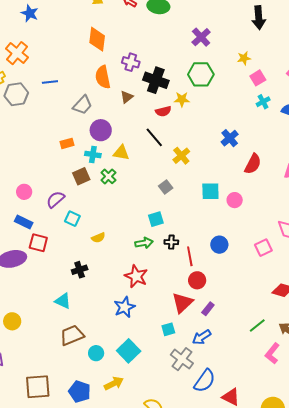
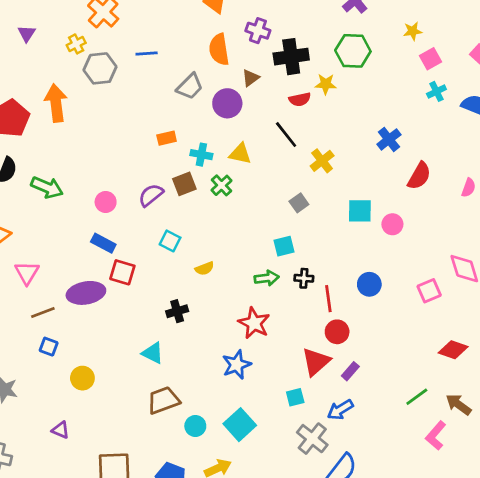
black cross: (156, 80) -> (291, 57), turned -30
purple circle: (101, 130) -> (227, 103), moved
purple semicircle: (55, 199) -> (151, 195), moved

